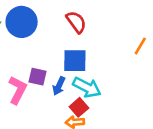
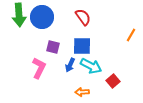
purple square: (38, 77) -> (53, 47), moved
red square: (79, 107) -> (113, 81), moved

